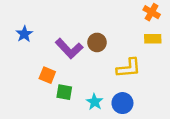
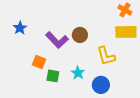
yellow rectangle: (153, 39) -> (126, 32), size x1.5
yellow L-shape: (129, 68) -> (106, 56), turned 80
cyan star: (95, 102) -> (78, 73), moved

